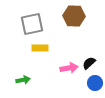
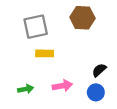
pink arrow: (69, 68) -> (62, 86), moved
blue circle: (95, 83) -> (96, 92), moved

